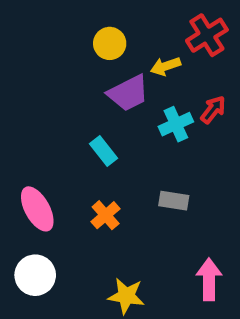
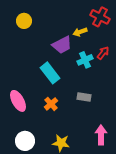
red cross: (207, 35) -> (100, 17), turned -30
yellow circle: (110, 43) -> (24, 21), moved
cyan rectangle: (103, 151) -> (50, 73), size x1.5
white circle: (35, 275) -> (25, 141), moved

